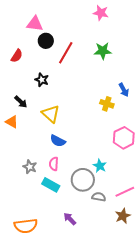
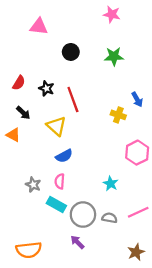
black circle: (46, 41) -> (71, 52), moved
red line: (66, 53) -> (73, 100), moved, turned -50
red semicircle: (17, 56) -> (19, 83), moved
blue semicircle: (58, 141) -> (64, 156), turned -56
gray circle: (83, 180) -> (83, 215), moved
brown star: (123, 216) -> (136, 252), moved

